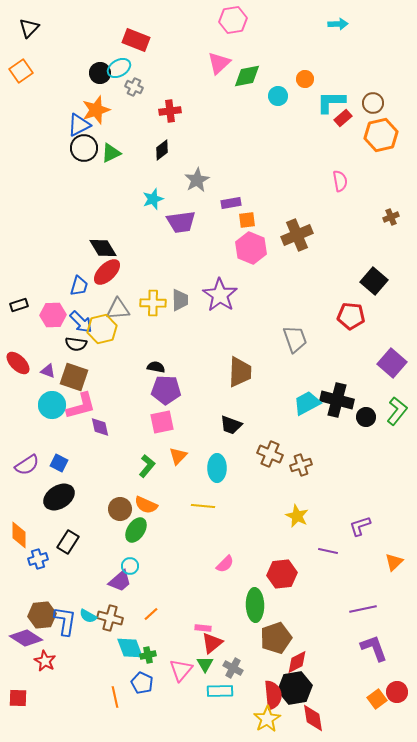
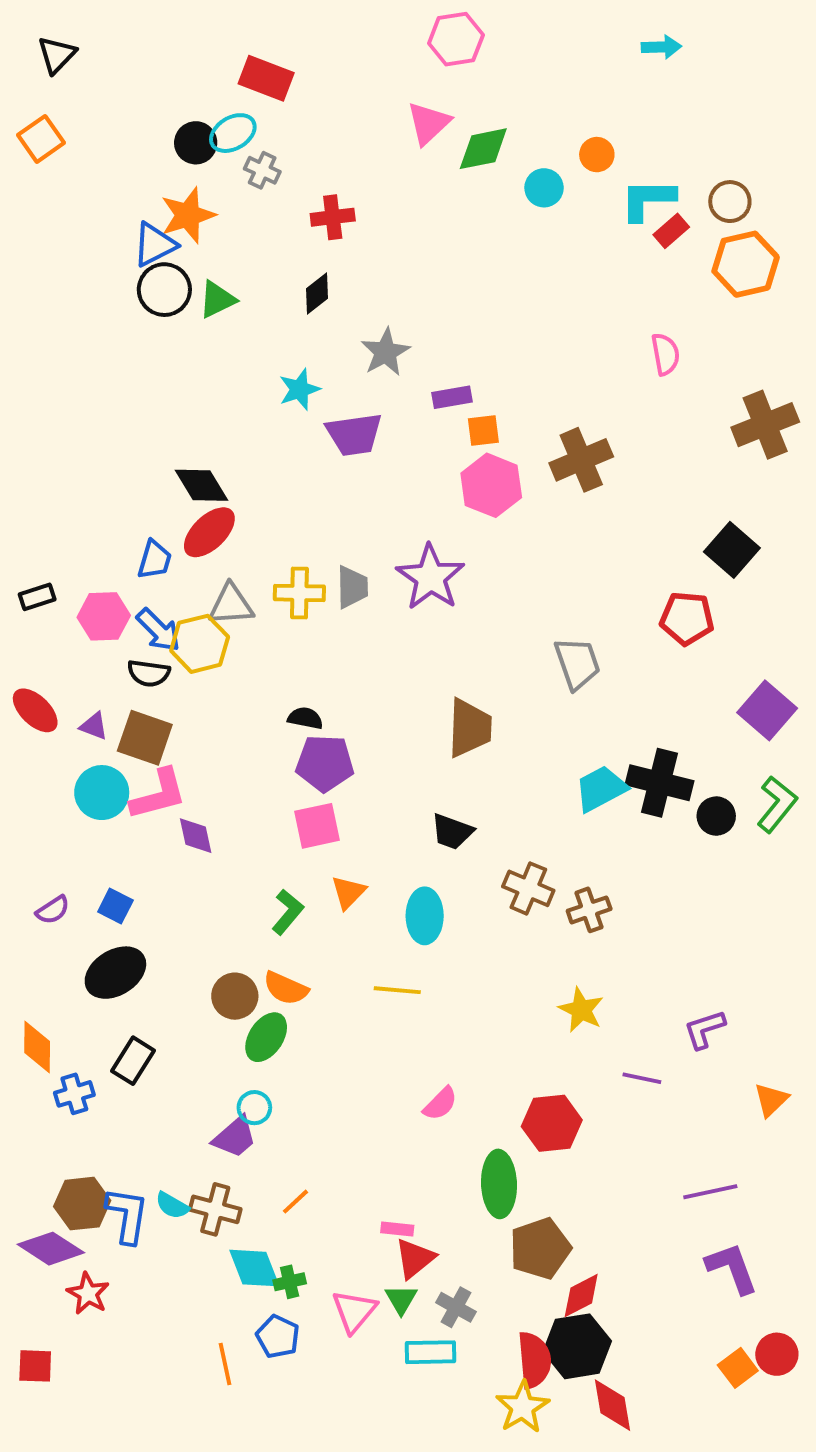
brown cross: (391, 217) -> (765, 425), size x2.0
purple semicircle: (27, 465) -> (53, 910), size x0.7

